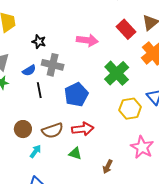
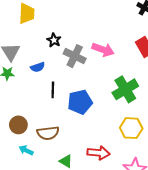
gray cross: (53, 65) -> (75, 56), moved
black line: (39, 90) -> (53, 90), moved
red arrow: (83, 129) -> (98, 153), moved
cyan arrow: (35, 151) -> (26, 150), turned -112

